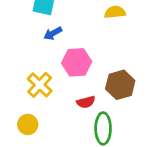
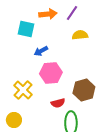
blue arrow: (53, 33) -> (41, 51), moved

